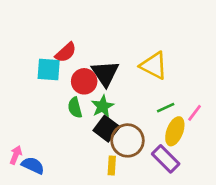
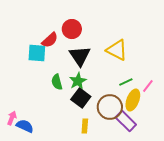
red circle: (84, 81) -> (72, 29), moved
brown circle: (128, 140) -> (110, 107), moved

